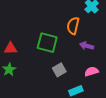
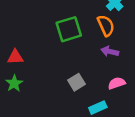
orange semicircle: (73, 26) -> (106, 26), moved, turned 144
green square: (47, 43) -> (69, 29), moved, turned -30

